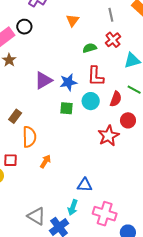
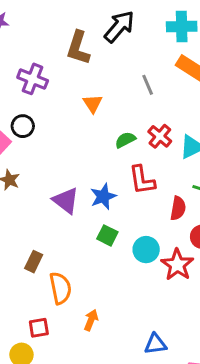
red cross: (113, 40) -> (160, 136), moved
purple triangle: (43, 80) -> (66, 200), turned -42
cyan circle: (91, 101) -> (146, 250), moved
green square: (66, 108) -> (107, 235), turned 32

